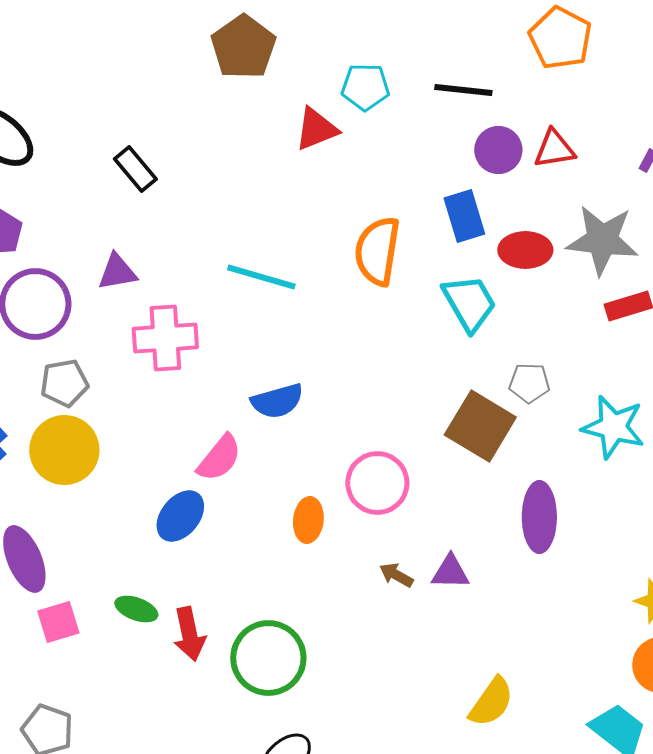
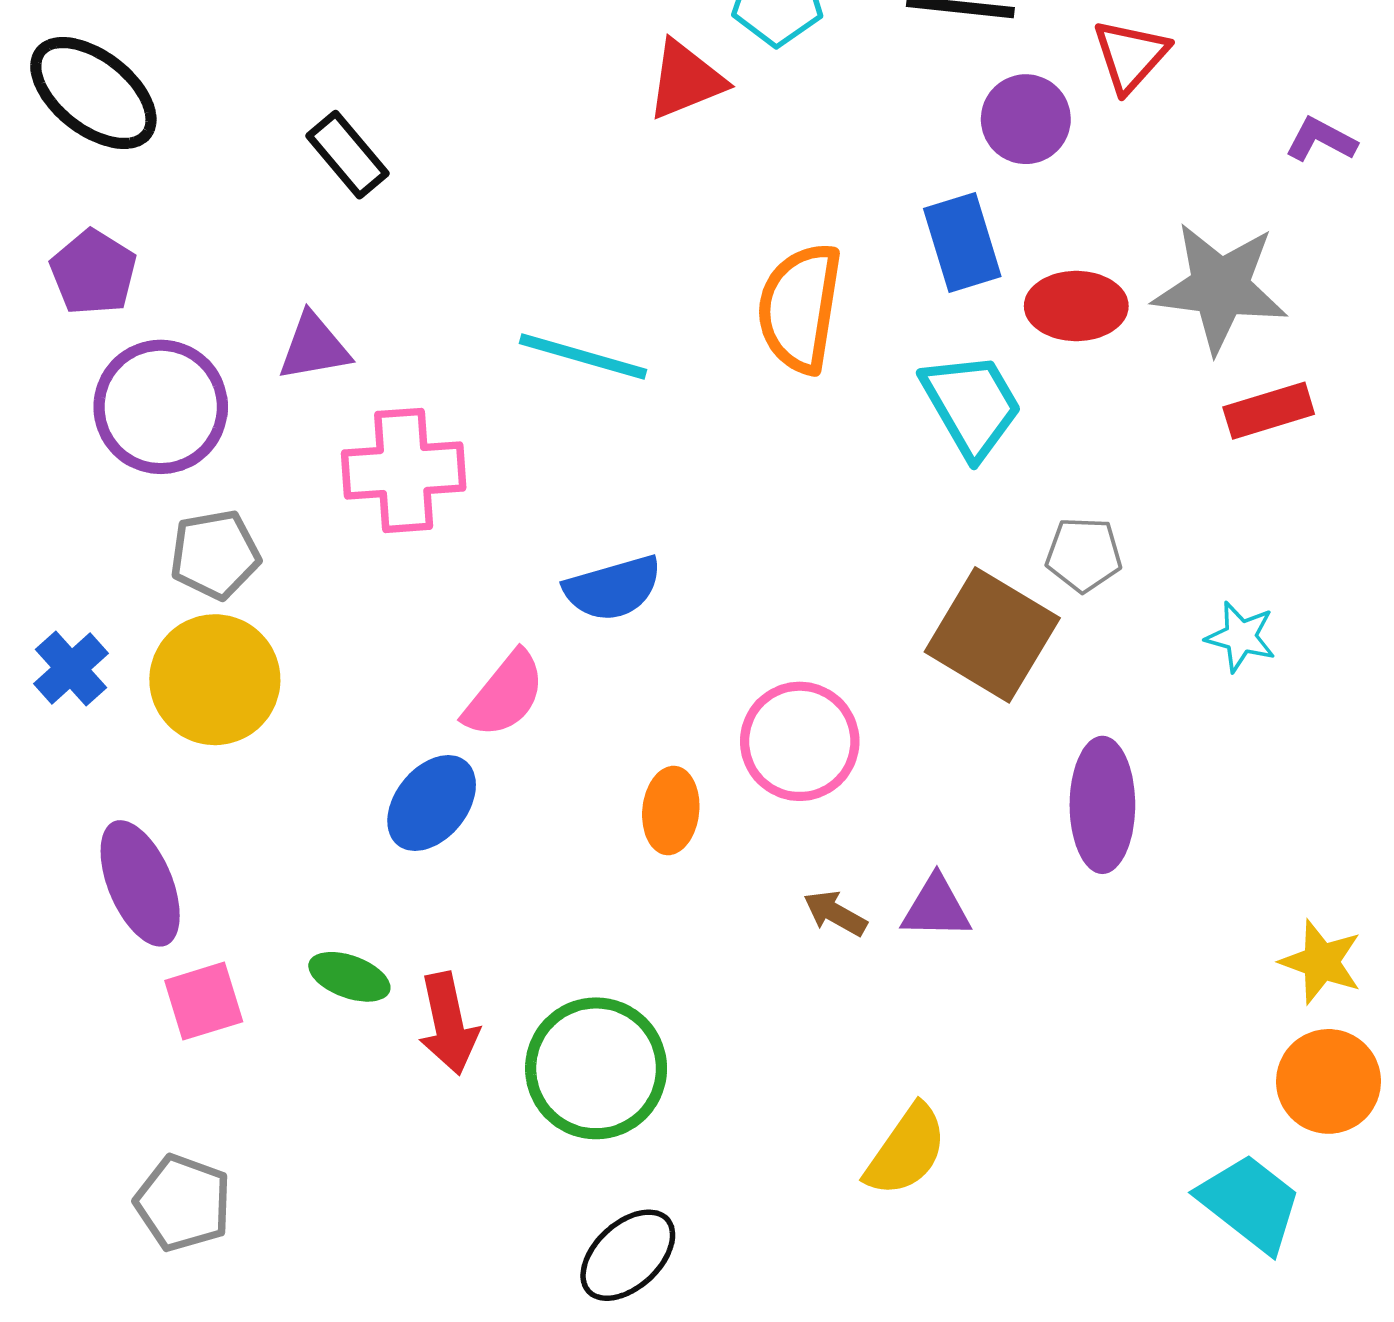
red triangle: (554, 149) -> (1130, 56), moved, turned -39
cyan star: (613, 427) -> (1241, 637), size x0.6
yellow semicircle: (491, 702) -> (906, 1151), moved

